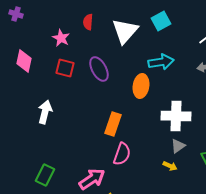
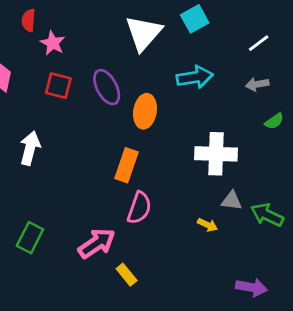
red semicircle: (88, 22) -> (29, 20), moved
orange ellipse: (141, 86) -> (145, 111), moved
gray triangle: (178, 146) -> (232, 201), moved, turned 42

